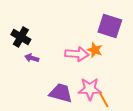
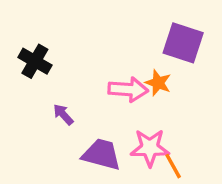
purple arrow: (32, 58) -> (63, 114), moved, turned 32

